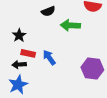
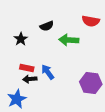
black star: (19, 35) -> (21, 39), moved
black arrow: (19, 65) -> (30, 79), moved

